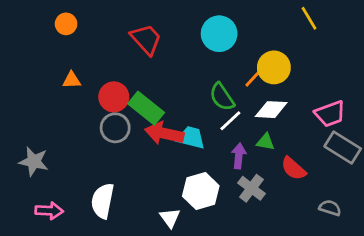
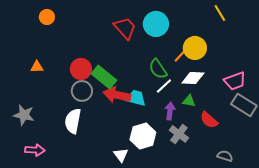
red trapezoid: (146, 39) -> (125, 28), moved
orange triangle: (72, 80) -> (37, 67), moved
white semicircle: (103, 201) -> (73, 121), moved
gray semicircle: (330, 208) -> (225, 156), moved

